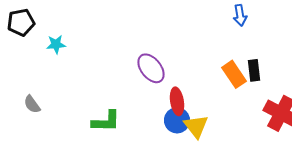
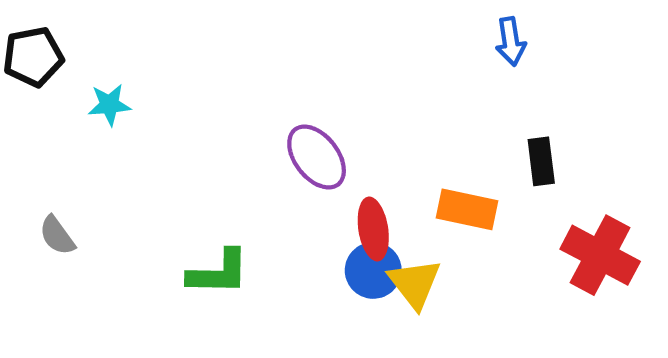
orange rectangle: (234, 74) -> (467, 209), moved, turned -44

